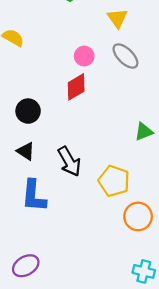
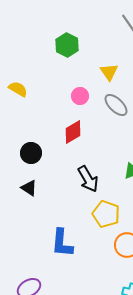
pink circle: (84, 56) -> (80, 96), moved
black arrow: (69, 161) -> (88, 179), moved
blue L-shape: (34, 196) -> (62, 243), moved

